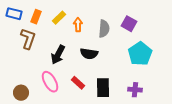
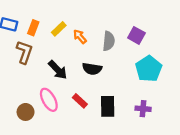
orange arrow: (78, 25) -> (80, 37), turned -40
black arrow: (58, 55) -> (58, 70), turned -72
brown circle: (21, 93) -> (26, 112), moved

